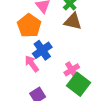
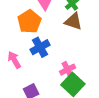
pink arrow: (32, 64) -> (14, 60), moved

